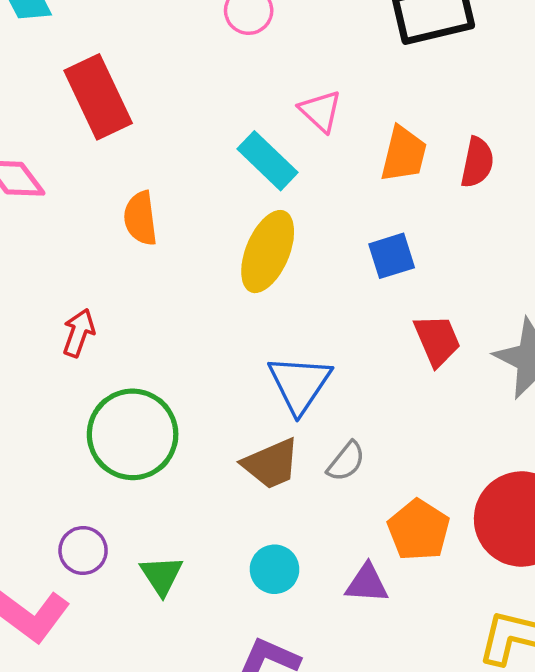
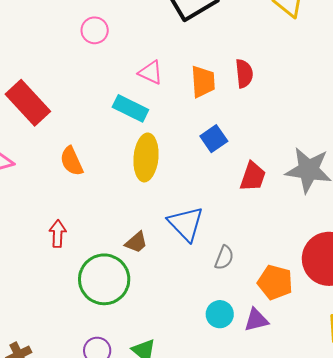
red trapezoid: (437, 340) -> (253, 177), turned 60
brown trapezoid: (271, 464) -> (136, 242), moved, size x0.7
cyan circle: (275, 569) -> (220, 314), moved

